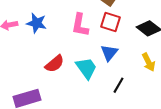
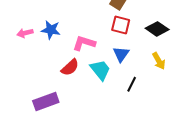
pink L-shape: (80, 25) -> (84, 43), moved, turned 100

